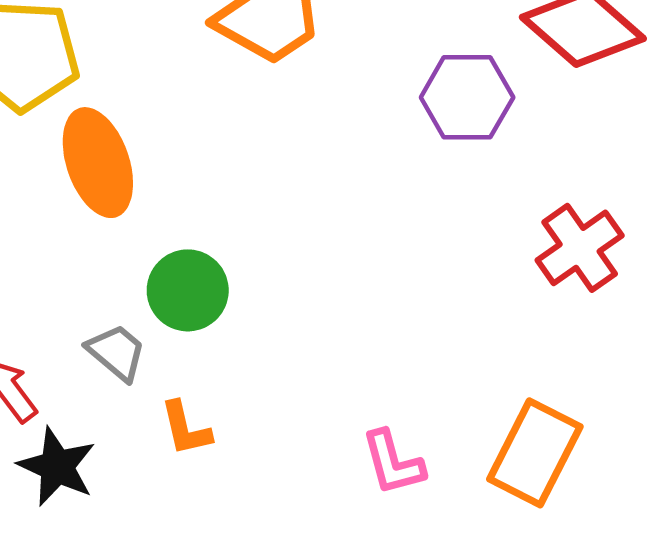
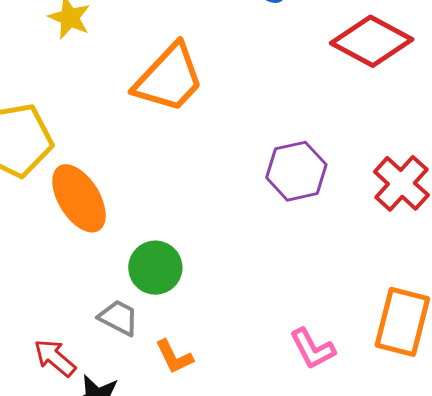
purple hexagon: (467, 97) -> (296, 171), moved

